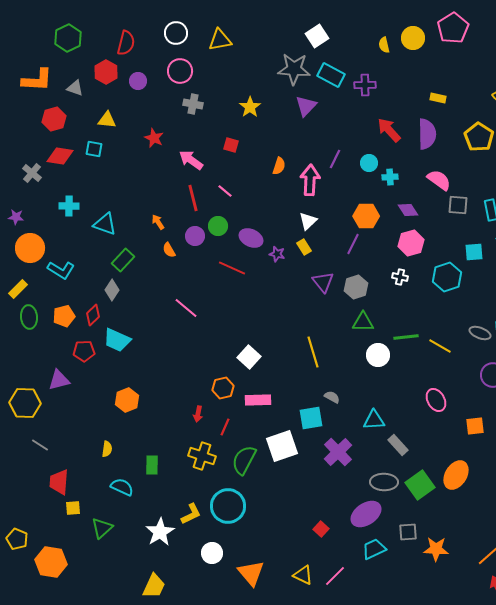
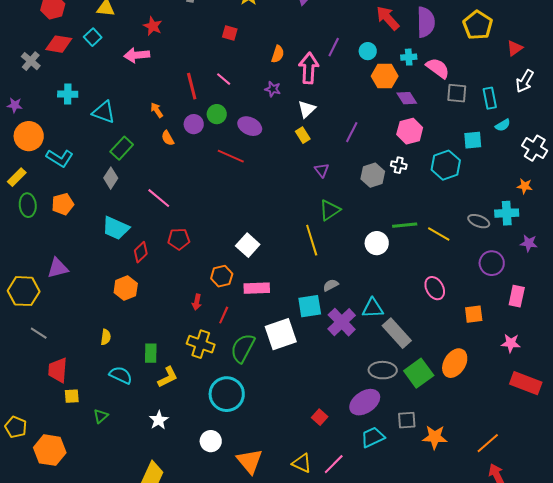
cyan square: (94, 149) -> (93, 37), turned 36
pink arrow: (191, 160) -> (137, 55), moved, turned -40
cyan cross: (390, 177) -> (409, 57), moved
orange hexagon: (366, 216) -> (385, 76), moved
purple star: (277, 254) -> (273, 89), moved
purple triangle: (323, 282) -> (322, 170), size x0.7
gray hexagon: (356, 287) -> (373, 175), moved
pink line: (186, 308) -> (159, 198), moved
red diamond: (93, 315) -> (141, 252), moved
green triangle: (363, 322) -> (330, 210), moved, turned -35
red pentagon: (84, 351) -> (179, 239), moved
gray semicircle: (332, 397) -> (331, 285), turned -56
gray rectangle: (398, 445) -> (397, 333), size x1.4
purple cross: (338, 452) -> (342, 322), moved
yellow L-shape: (191, 514) -> (168, 377), moved
green triangle: (102, 528) -> (101, 416), size x0.7
white star: (160, 532) -> (159, 420), size x0.7

